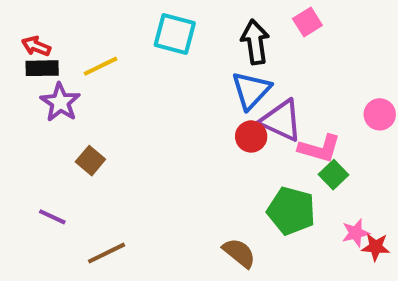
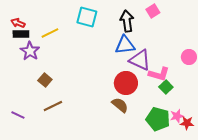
blue triangle: (251, 90) -> (125, 45), turned 40
red circle: (251, 136) -> (126, 83), moved, size x1.5
green pentagon: (291, 211) -> (158, 119), moved
purple line: (52, 217) -> (18, 115), moved
brown line: (106, 253) -> (53, 106), moved
brown semicircle: (239, 253) -> (120, 105), moved

